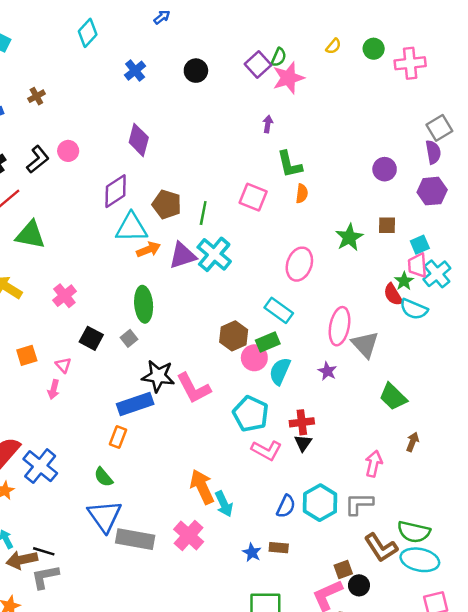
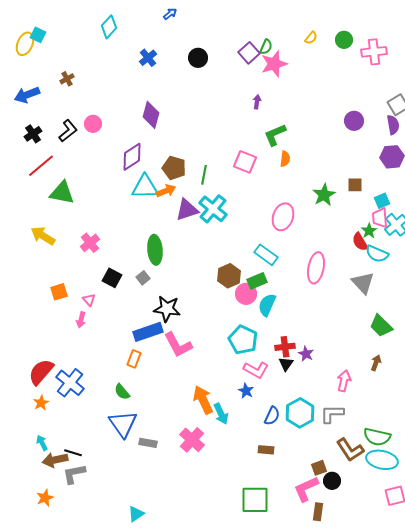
green L-shape: (290, 164) -> (275, 135), turned 80
purple circle: (385, 169) -> (354, 121), moved
orange arrow: (148, 249) -> (166, 191), moved
gray triangle: (365, 344) -> (363, 283), moved
purple star: (327, 371) -> (306, 354), moved
pink L-shape: (193, 388) -> (178, 345), moved
green trapezoid: (393, 397) -> (381, 326), moved
gray rectangle: (135, 539) -> (148, 443), size x0.6
blue star: (252, 553) -> (246, 391), moved

